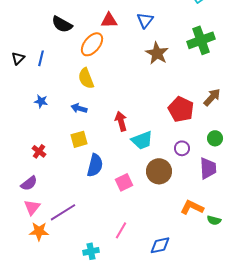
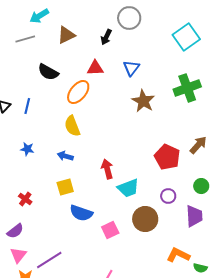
blue semicircle: (95, 165) -> (81, 213), turned 95

